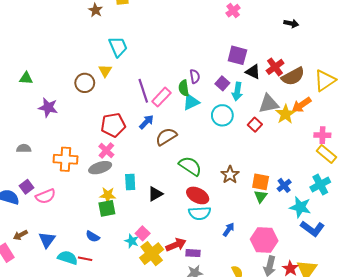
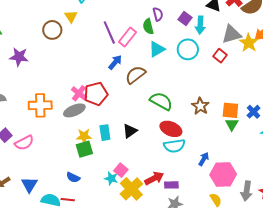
cyan triangle: (191, 102) -> (157, 49), moved
red pentagon: (113, 125) -> (96, 94), moved
cyan rectangle: (130, 182) -> (105, 133), moved
pink hexagon: (264, 240) -> (223, 175), moved

